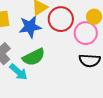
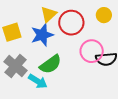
pink circle: (86, 33) -> (92, 51), moved

